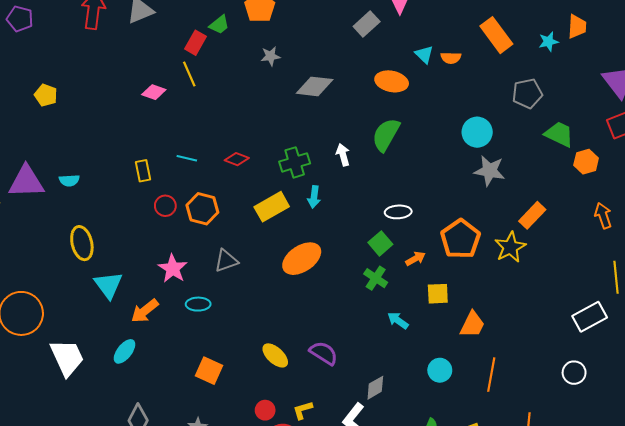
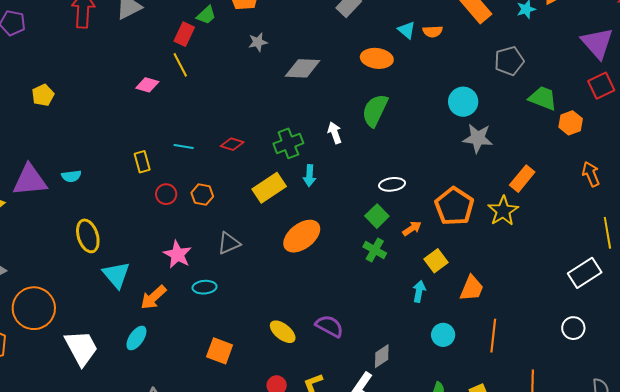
yellow pentagon: (46, 95) -> (43, 95), turned 30
orange hexagon: (202, 209) -> (202, 195), size x0.7
yellow square: (438, 294) -> (436, 261), turned -30
cyan arrow: (398, 320) -> (419, 291), moved, turned 70

